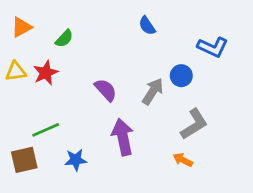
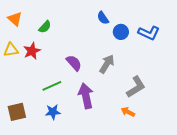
orange triangle: (21, 27) -> (15, 19), turned -49
blue circle: (181, 76) -> (121, 32), moved
green line: (46, 130) -> (52, 86), moved

